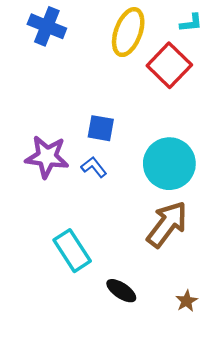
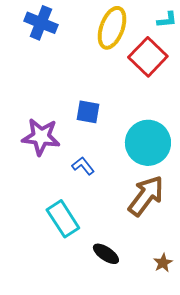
blue L-shape: (94, 167) -> (83, 166), moved

